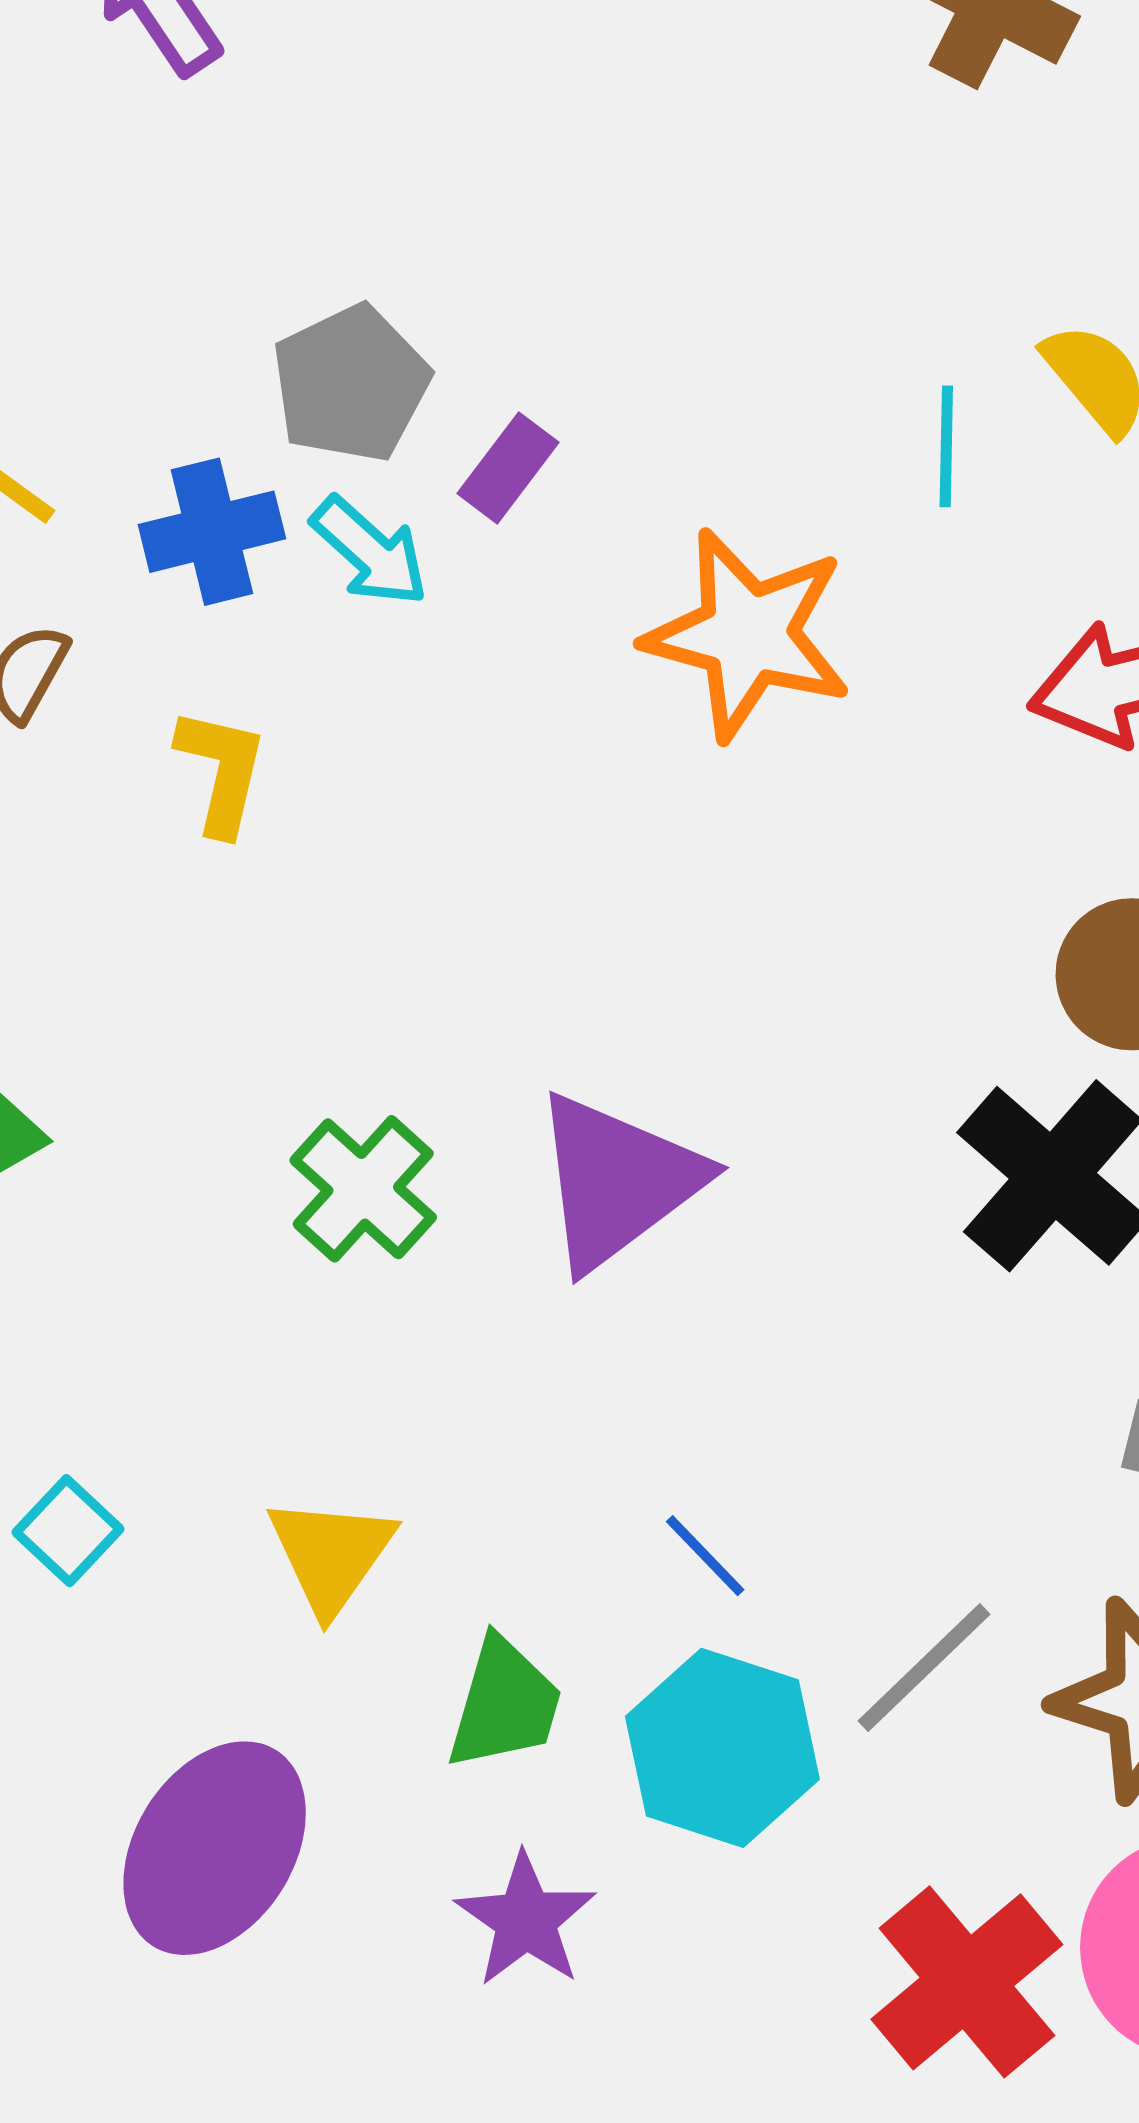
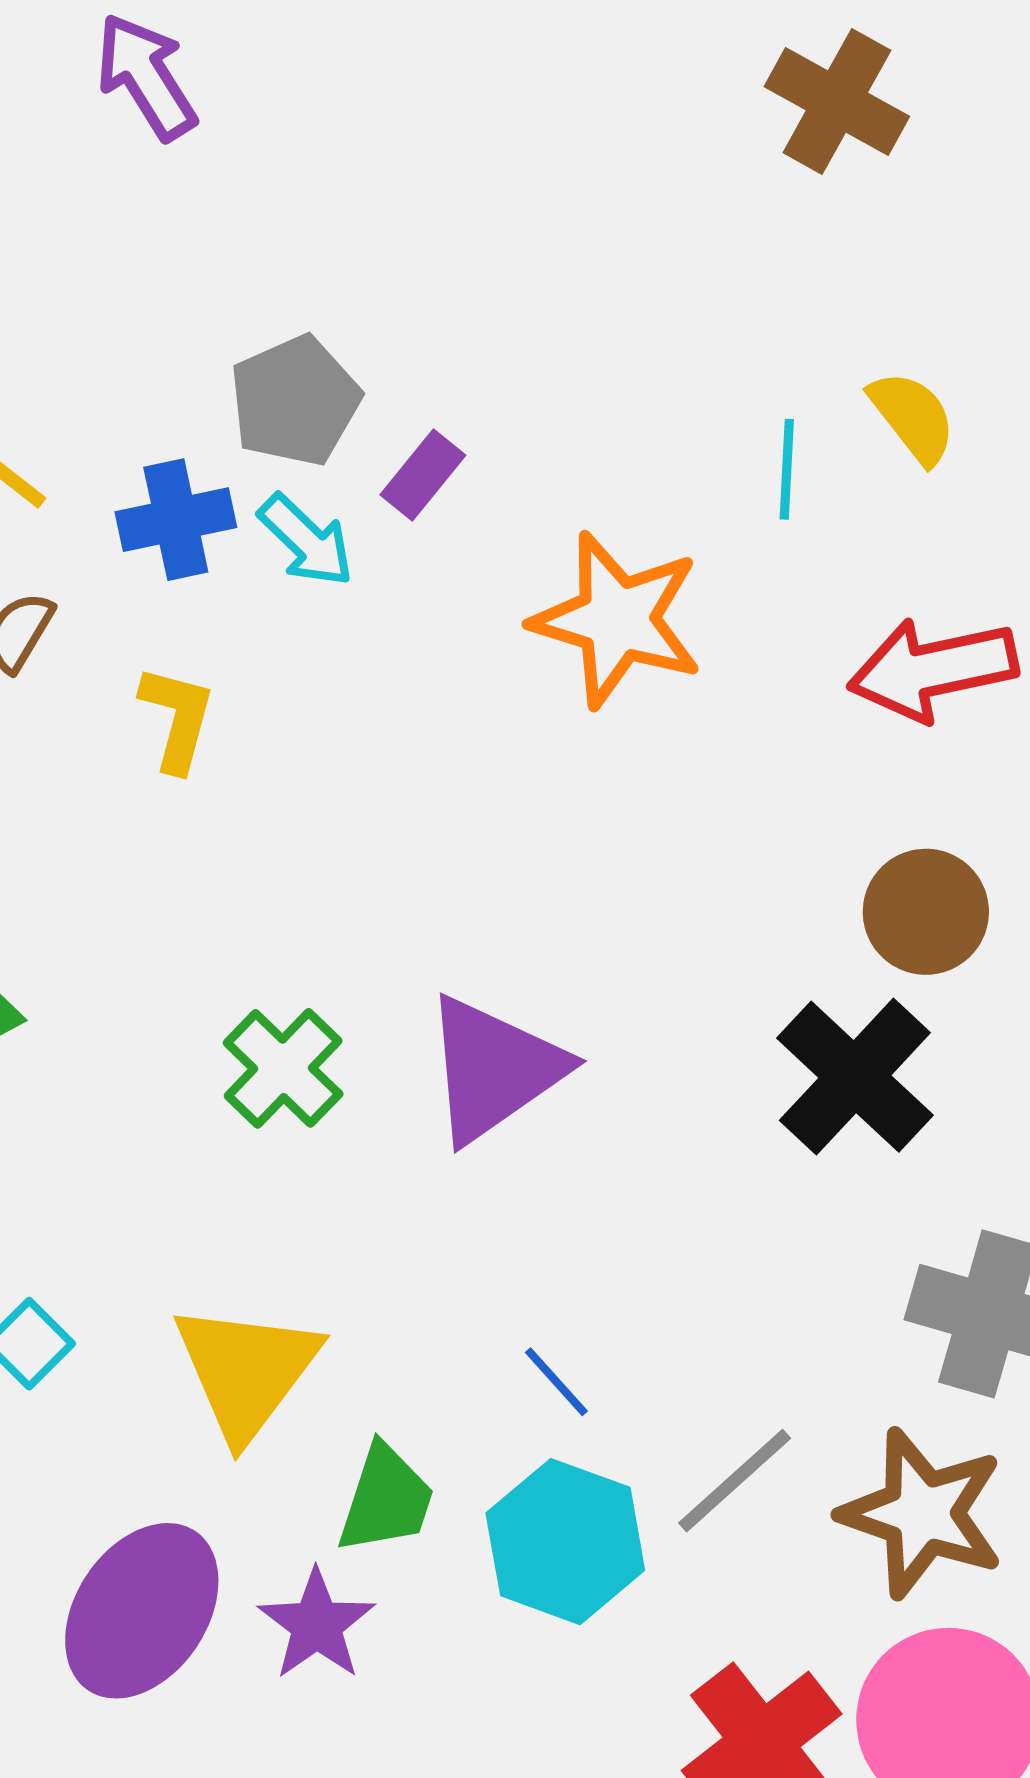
yellow triangle: (331, 1555) -> (246, 1371), size x1.4
purple star: (526, 1920) -> (317, 1625), moved

